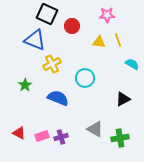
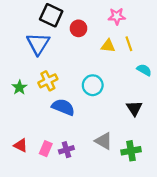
blue triangle: (35, 40) -> (38, 44), turned 40
yellow cross: (52, 64) -> (48, 81), moved
green star: (25, 85) -> (19, 87), moved
black triangle: (123, 99) -> (134, 108), turned -35
pink rectangle: (42, 136) -> (46, 149), turned -48

